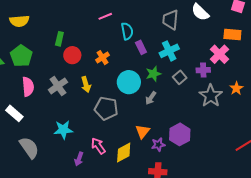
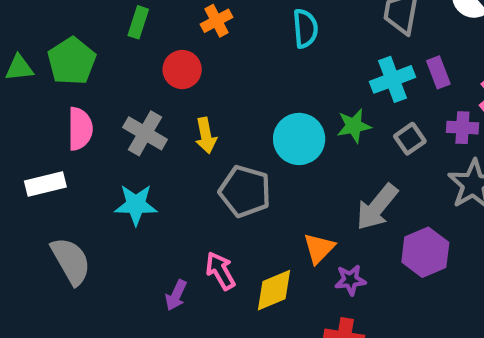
green rectangle: (59, 39) -> (138, 22), moved
purple rectangle: (141, 47) -> (438, 72), moved
orange cross: (102, 58) -> (216, 21), moved
gray cross: (58, 86) -> (145, 133), turned -30
gray arrow: (151, 98) -> (377, 207), moved, size x1.6
white rectangle: (14, 113) -> (45, 184), turned -60
cyan star: (63, 130) -> (136, 205), moved
purple hexagon: (180, 134) -> (425, 252), moved

